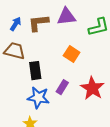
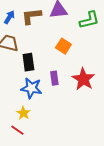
purple rectangle: (62, 87) -> (54, 78), turned -40

